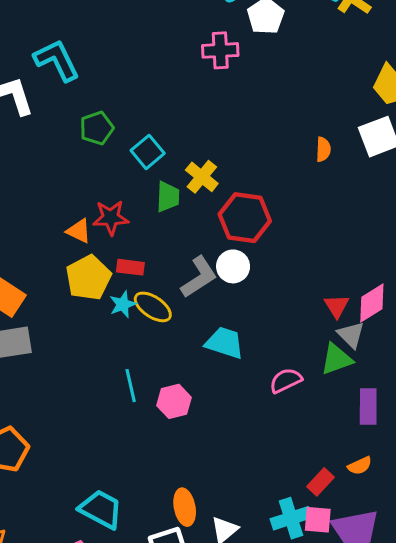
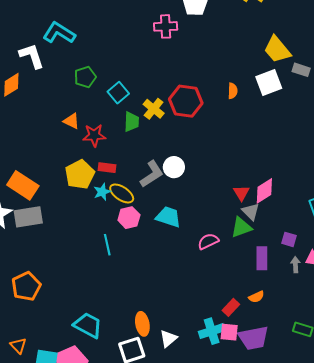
cyan L-shape: (57, 60) -> (59, 33), turned -32
red hexagon: (245, 218) -> (186, 101), moved
orange triangle: (79, 231) -> (71, 121), moved
pink hexagon: (174, 401) -> (129, 218), moved

